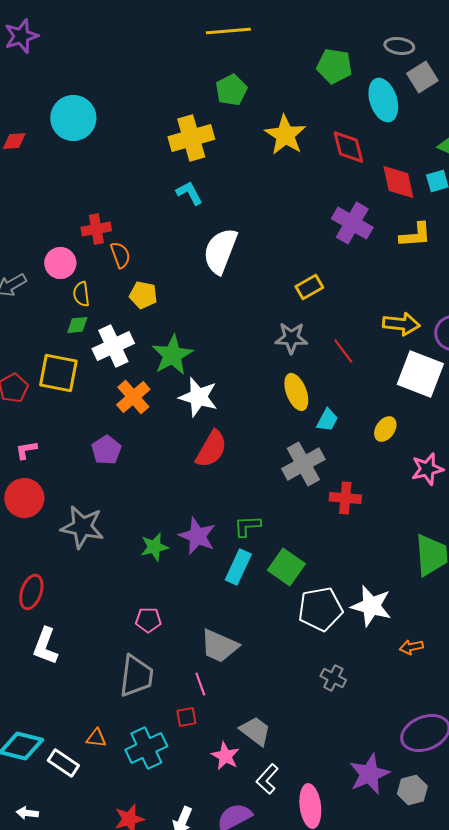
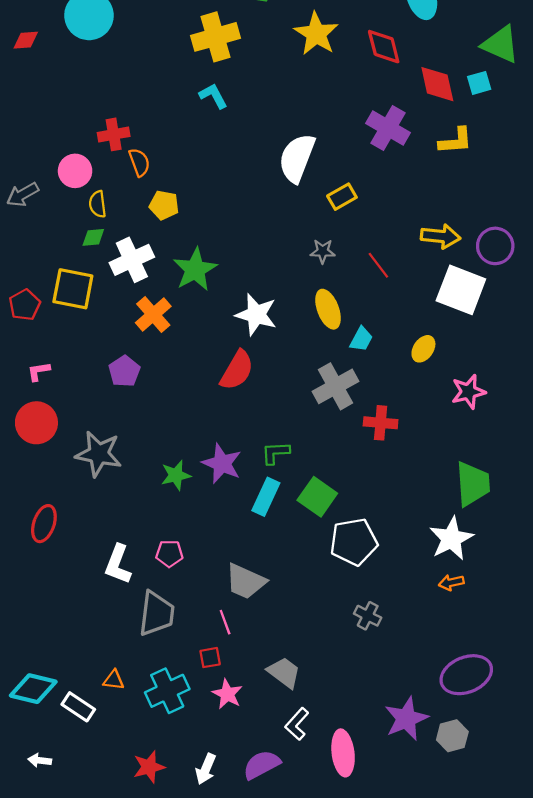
white semicircle: (220, 251) -> (297, 158), moved
gray star: (291, 338) -> (323, 251), size x0.7
white star: (198, 397) -> (256, 315), moved
white star: (371, 606) -> (451, 539), moved, turned 30
white L-shape: (45, 646) -> (118, 564), moved
pink star: (225, 756) -> (227, 694), moved

